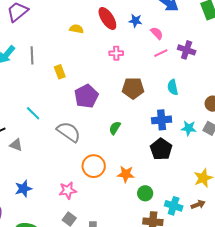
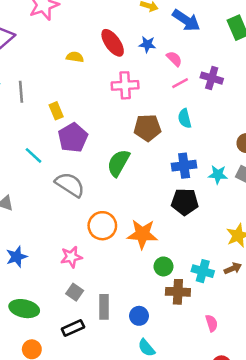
pink cross: (116, 53) -> (125, 85), size x1.5
cyan semicircle: (173, 87) -> (185, 118), moved
purple pentagon: (86, 96) -> (73, 138), moved
cyan line: (33, 113) -> (33, 155), moved
green semicircle: (115, 128) -> (118, 163), moved, size x1.6
black pentagon: (161, 149) -> (185, 202), turned -30
orange star: (126, 174) -> (142, 234), size x1.4
green circle: (145, 193) -> (163, 266), moved

